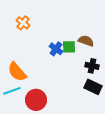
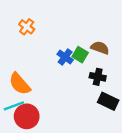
green square: (69, 47) -> (80, 55), turned 32
black cross: (92, 66) -> (98, 77), moved
red circle: (36, 100) -> (27, 116), moved

